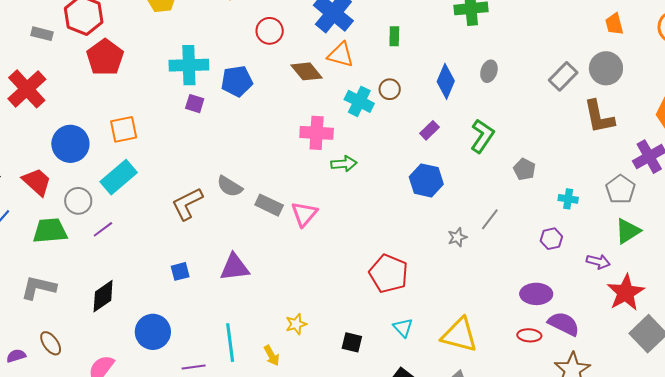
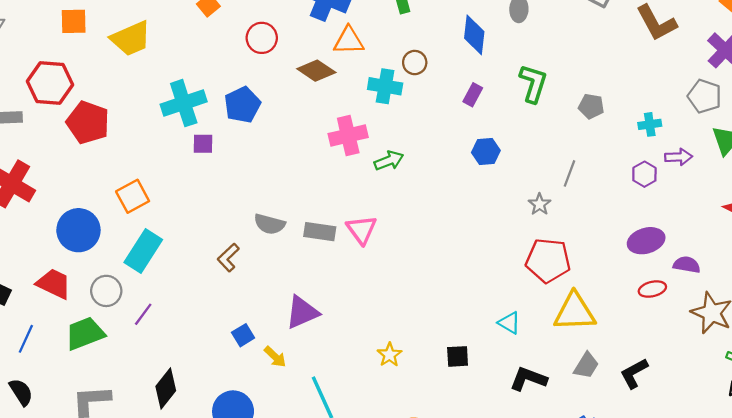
blue hexagon: (426, 180) -> (486, 152), size x0.7
brown L-shape: (187, 204) -> (228, 258), size x0.7
purple arrow: (598, 262) -> (679, 157), moved
red pentagon: (389, 274) -> (548, 260), moved
purple semicircle: (564, 324) -> (687, 265), size x0.7
yellow arrow: (272, 356) -> (275, 357), moved

